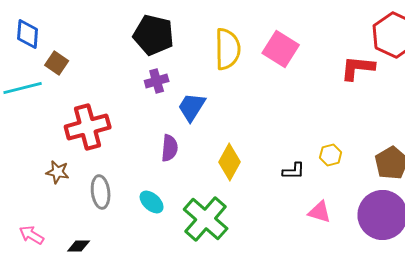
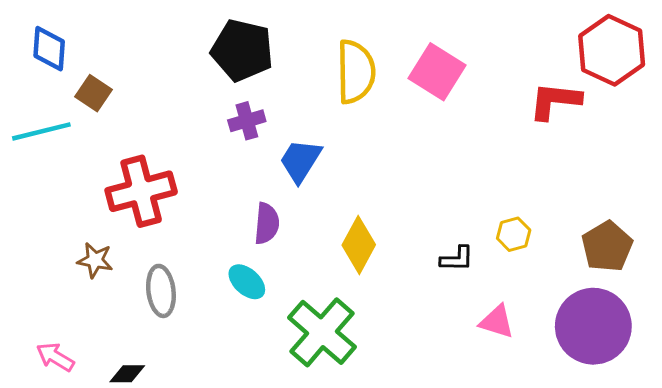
cyan ellipse: (152, 202) -> (247, 282), moved

